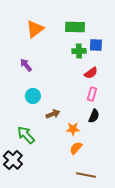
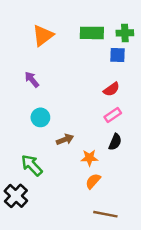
green cross: (79, 51) -> (125, 33), moved
pink rectangle: (92, 94) -> (113, 115), turned 40

